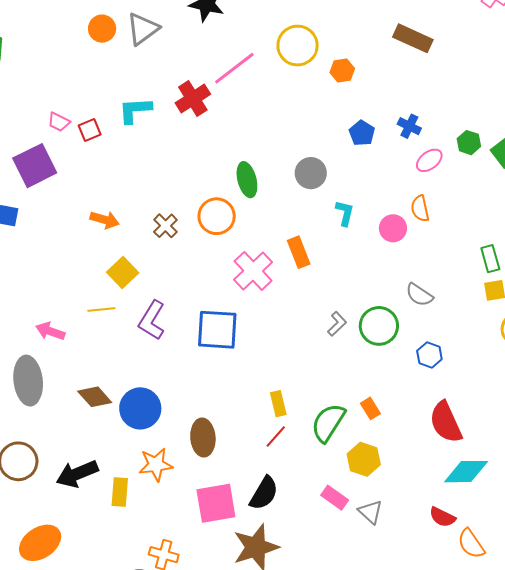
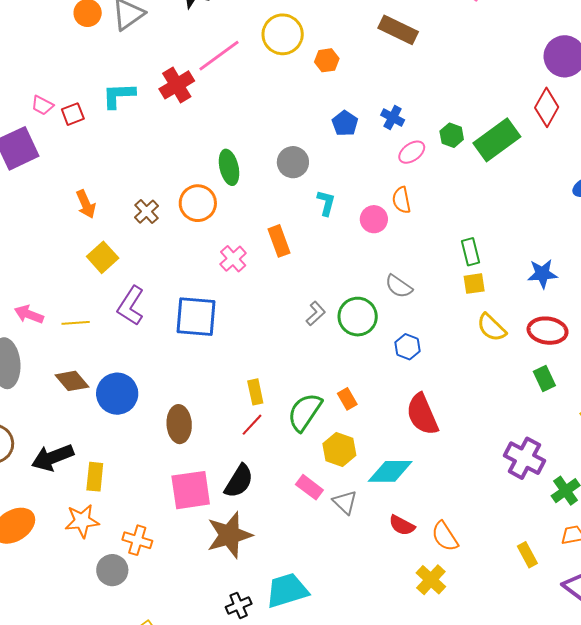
orange arrow: (105, 220) -> (86, 204), turned 48
pink cross: (253, 271) -> (233, 259), size x0.7
yellow line: (101, 310) -> (76, 323), moved
orange star: (156, 465) -> (82, 521), moved
cyan diamond: (466, 472) -> (390, 471), moved
red semicircle: (442, 517) -> (402, 525), moved

